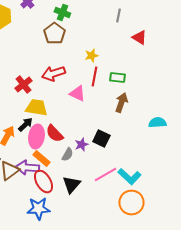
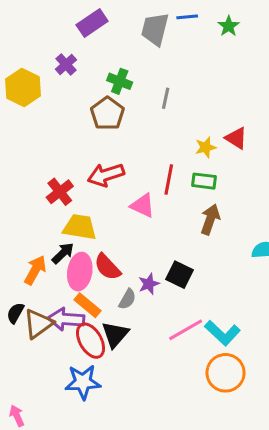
gray line: (118, 16) -> (166, 98), moved
red triangle: (139, 38) -> (236, 138), moved
yellow star: (91, 56) -> (206, 147), moved
black triangle: (71, 184) -> (115, 334), moved

